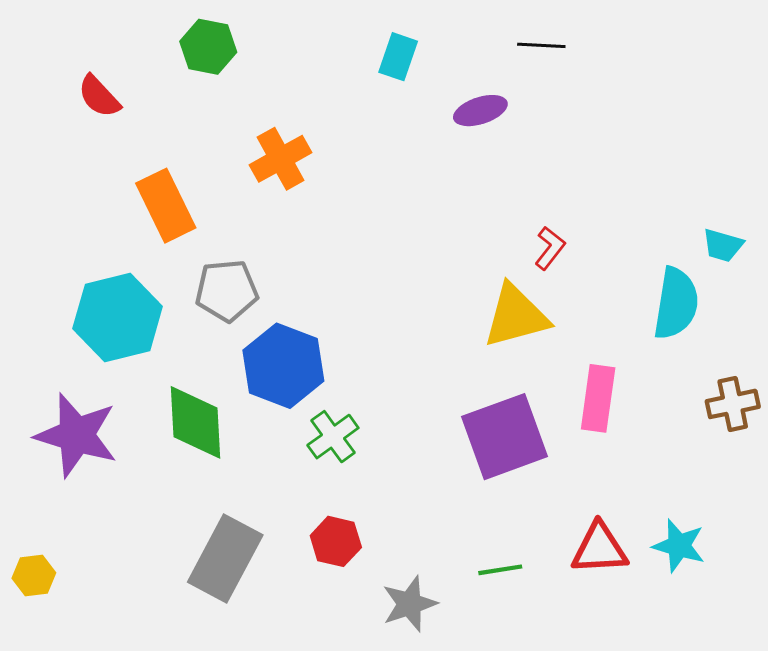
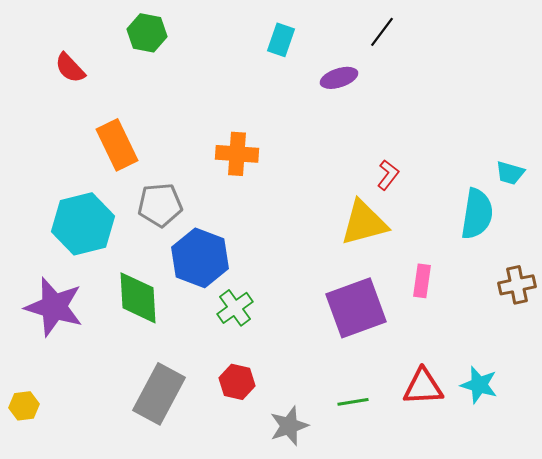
black line: (541, 45) -> (382, 32), turned -56
orange cross: (281, 159) -> (237, 154), moved, turned 33
pink rectangle: (598, 398) -> (422, 281), size x0.7

